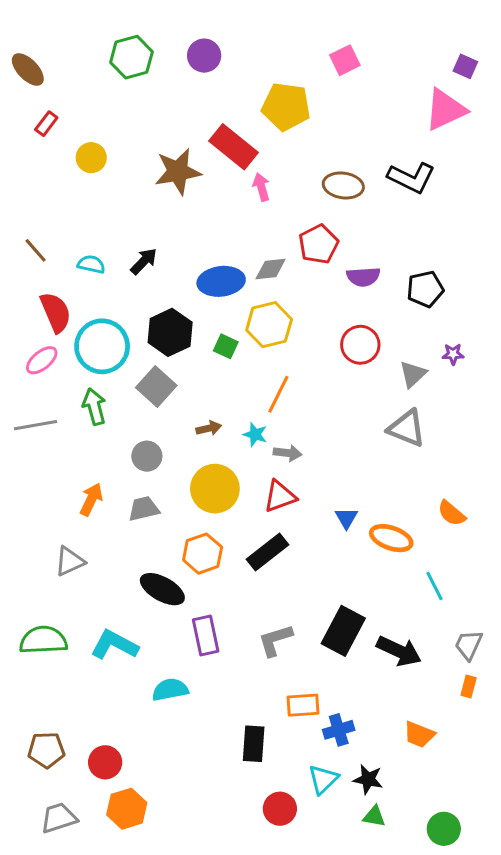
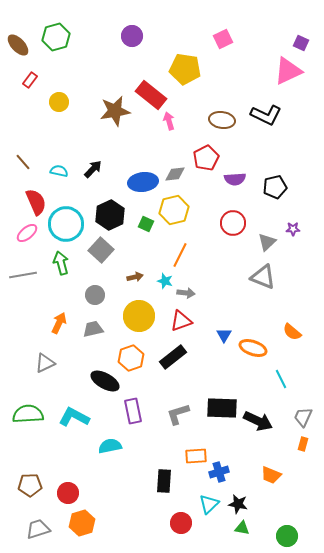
green hexagon: (131, 57) -> (56, 37), moved
black rectangle: (343, 631) -> (222, 408), turned 64

